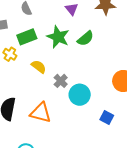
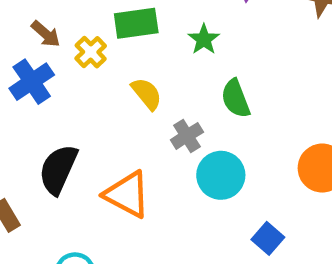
green star: (58, 37) -> (204, 39), size x0.6
green semicircle: (86, 38) -> (236, 99), moved, turned 96

